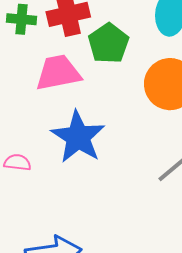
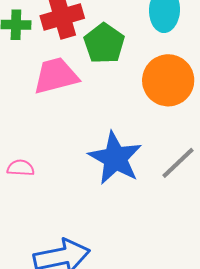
blue star: (78, 137) -> (115, 158), moved

